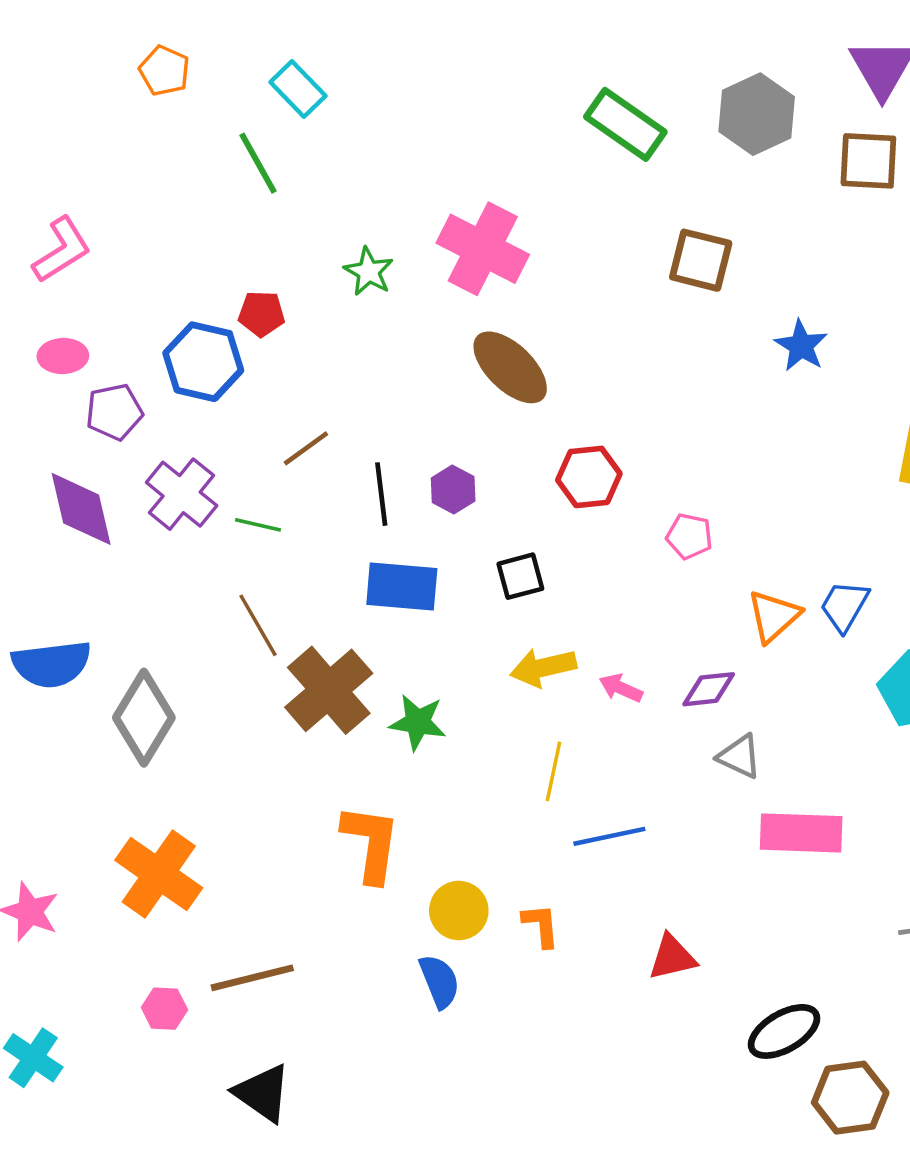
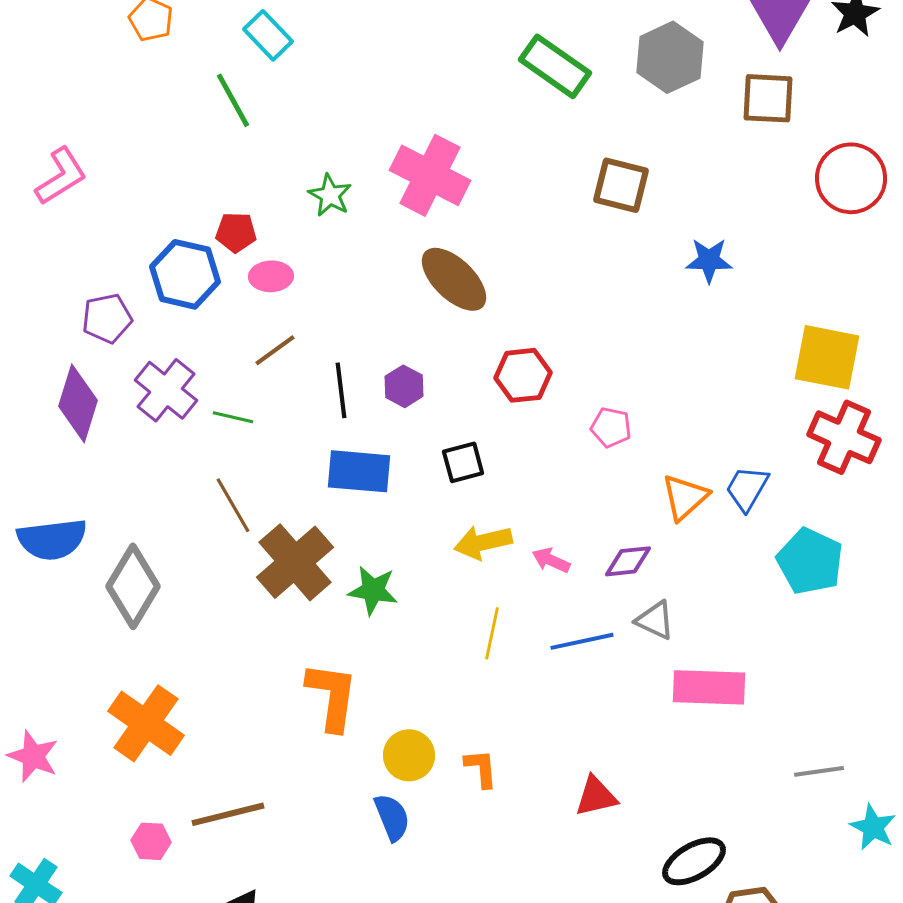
blue star: (801, 346) -> (709, 260), turned -30
pink ellipse: (63, 356) -> (271, 276), moved
purple diamond: (81, 509) -> (78, 403), turned 30
blue line: (609, 836) -> (582, 641), moved

